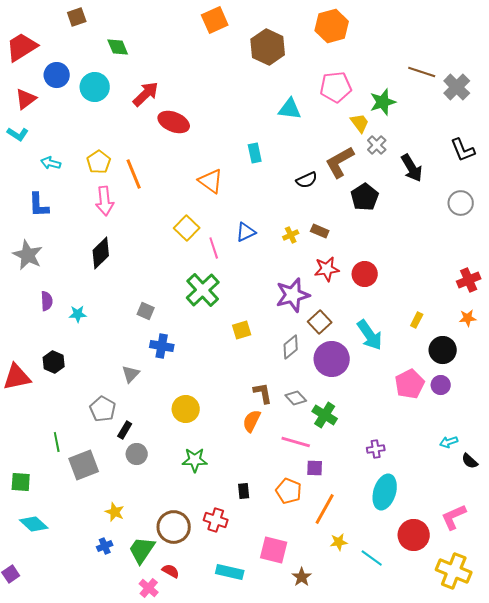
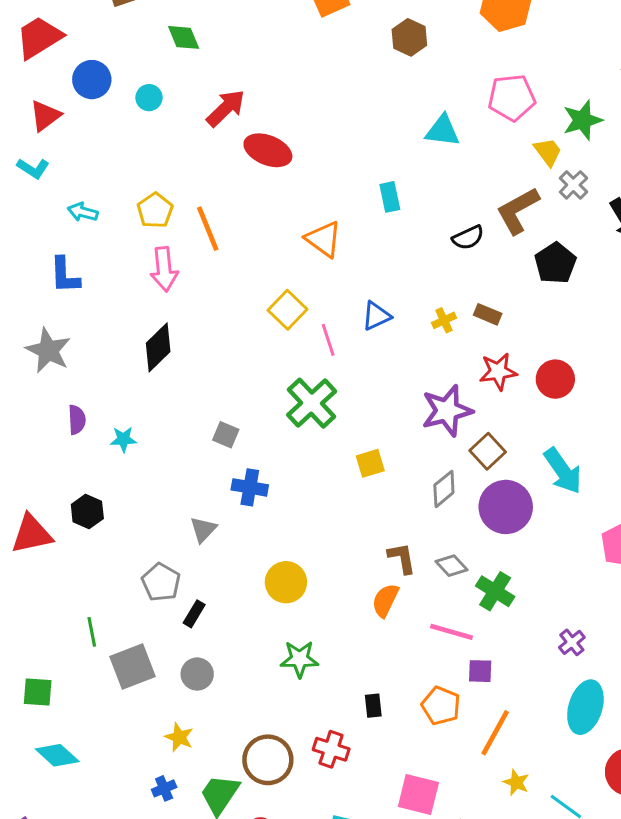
brown hexagon: (268, 47) -> (409, 37), size x0.7
cyan circle: (95, 87) -> (149, 98), size x0.6
purple cross: (376, 449) -> (572, 642), turned -30
gray circle: (137, 454) -> (197, 674), moved
yellow star: (339, 542) -> (516, 782), turned 30

